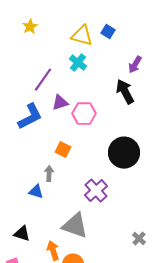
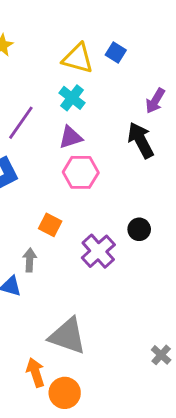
purple triangle: (60, 103) -> (71, 137), moved
black circle: (124, 153) -> (139, 229), size x0.5
purple cross: (96, 191) -> (98, 251), moved

